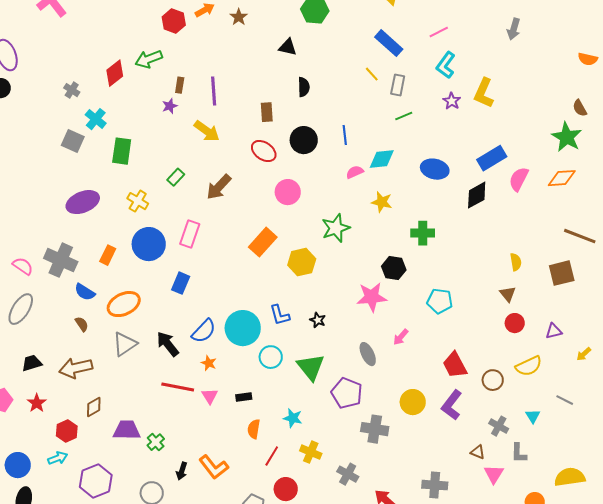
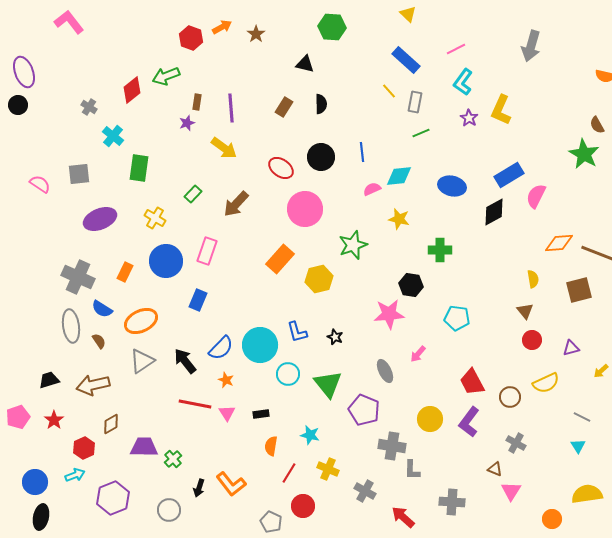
gray arrow: (514, 29) -> (531, 46), size x1.4
brown rectangle: (267, 112) -> (284, 107), moved, turned 36
gray square: (73, 141) -> (79, 174), moved, turned -30
orange diamond: (562, 178) -> (559, 243), moved
pink circle: (288, 192) -> (305, 209), size x1.4
pink semicircle: (23, 266) -> (40, 184), moved
gray ellipse: (21, 309) -> (71, 326), moved, turned -40
cyan triangle: (533, 416) -> (578, 446), moved
gray L-shape: (519, 453) -> (412, 470), moved

